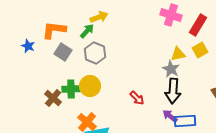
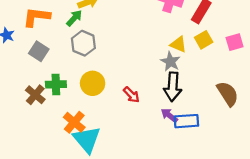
gray square: (63, 52) -> (39, 51), moved
yellow triangle: (178, 54) -> (178, 44), turned 35
yellow circle: (90, 86) -> (93, 83), moved

